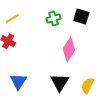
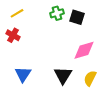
black square: (81, 16) -> (77, 17), moved
pink diamond: (69, 49) -> (84, 50), moved, turned 40

